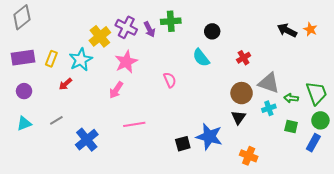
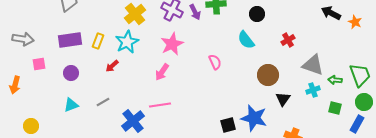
orange star: (310, 29) -> (355, 22), moved
yellow cross: (100, 36) -> (135, 14), moved
brown circle: (242, 93) -> (268, 75), moved
pink line: (134, 124) -> (160, 105), moved

